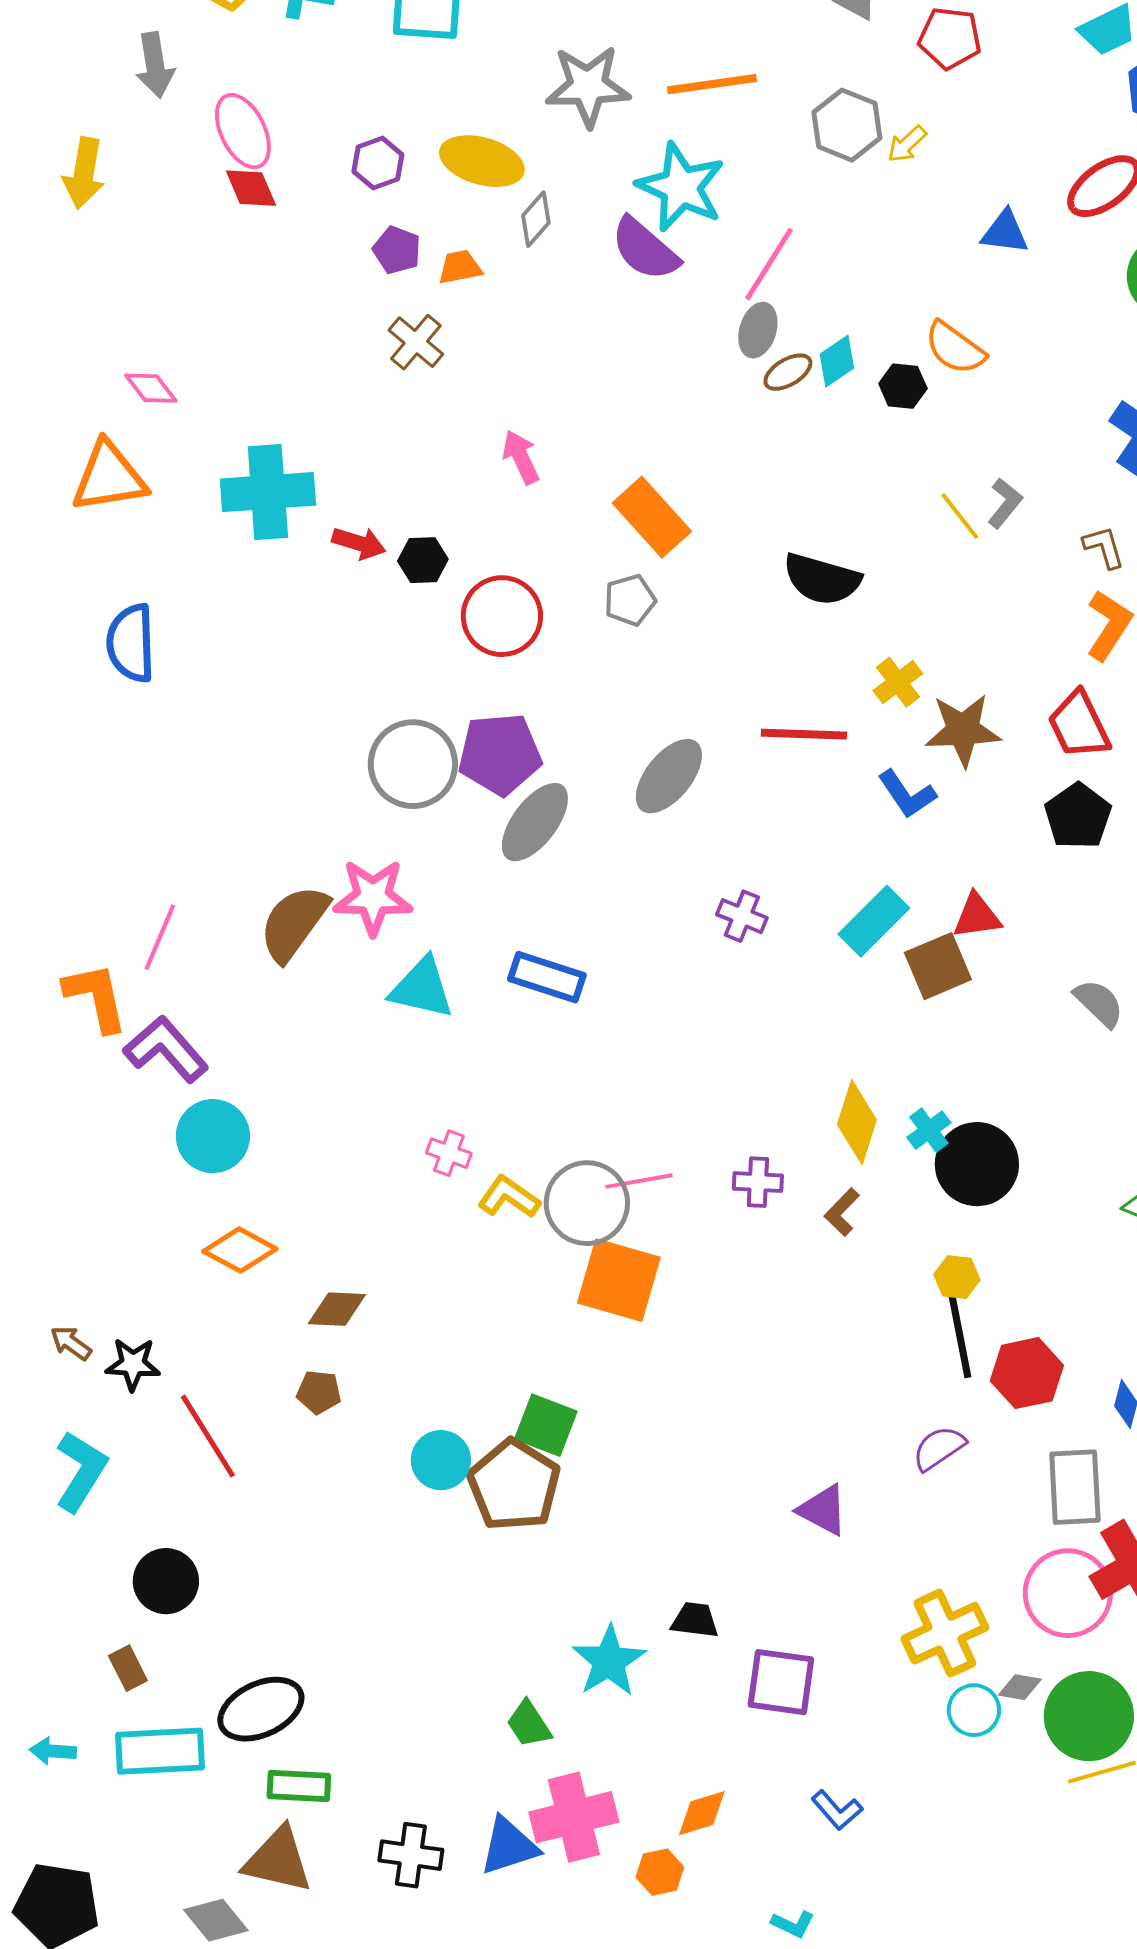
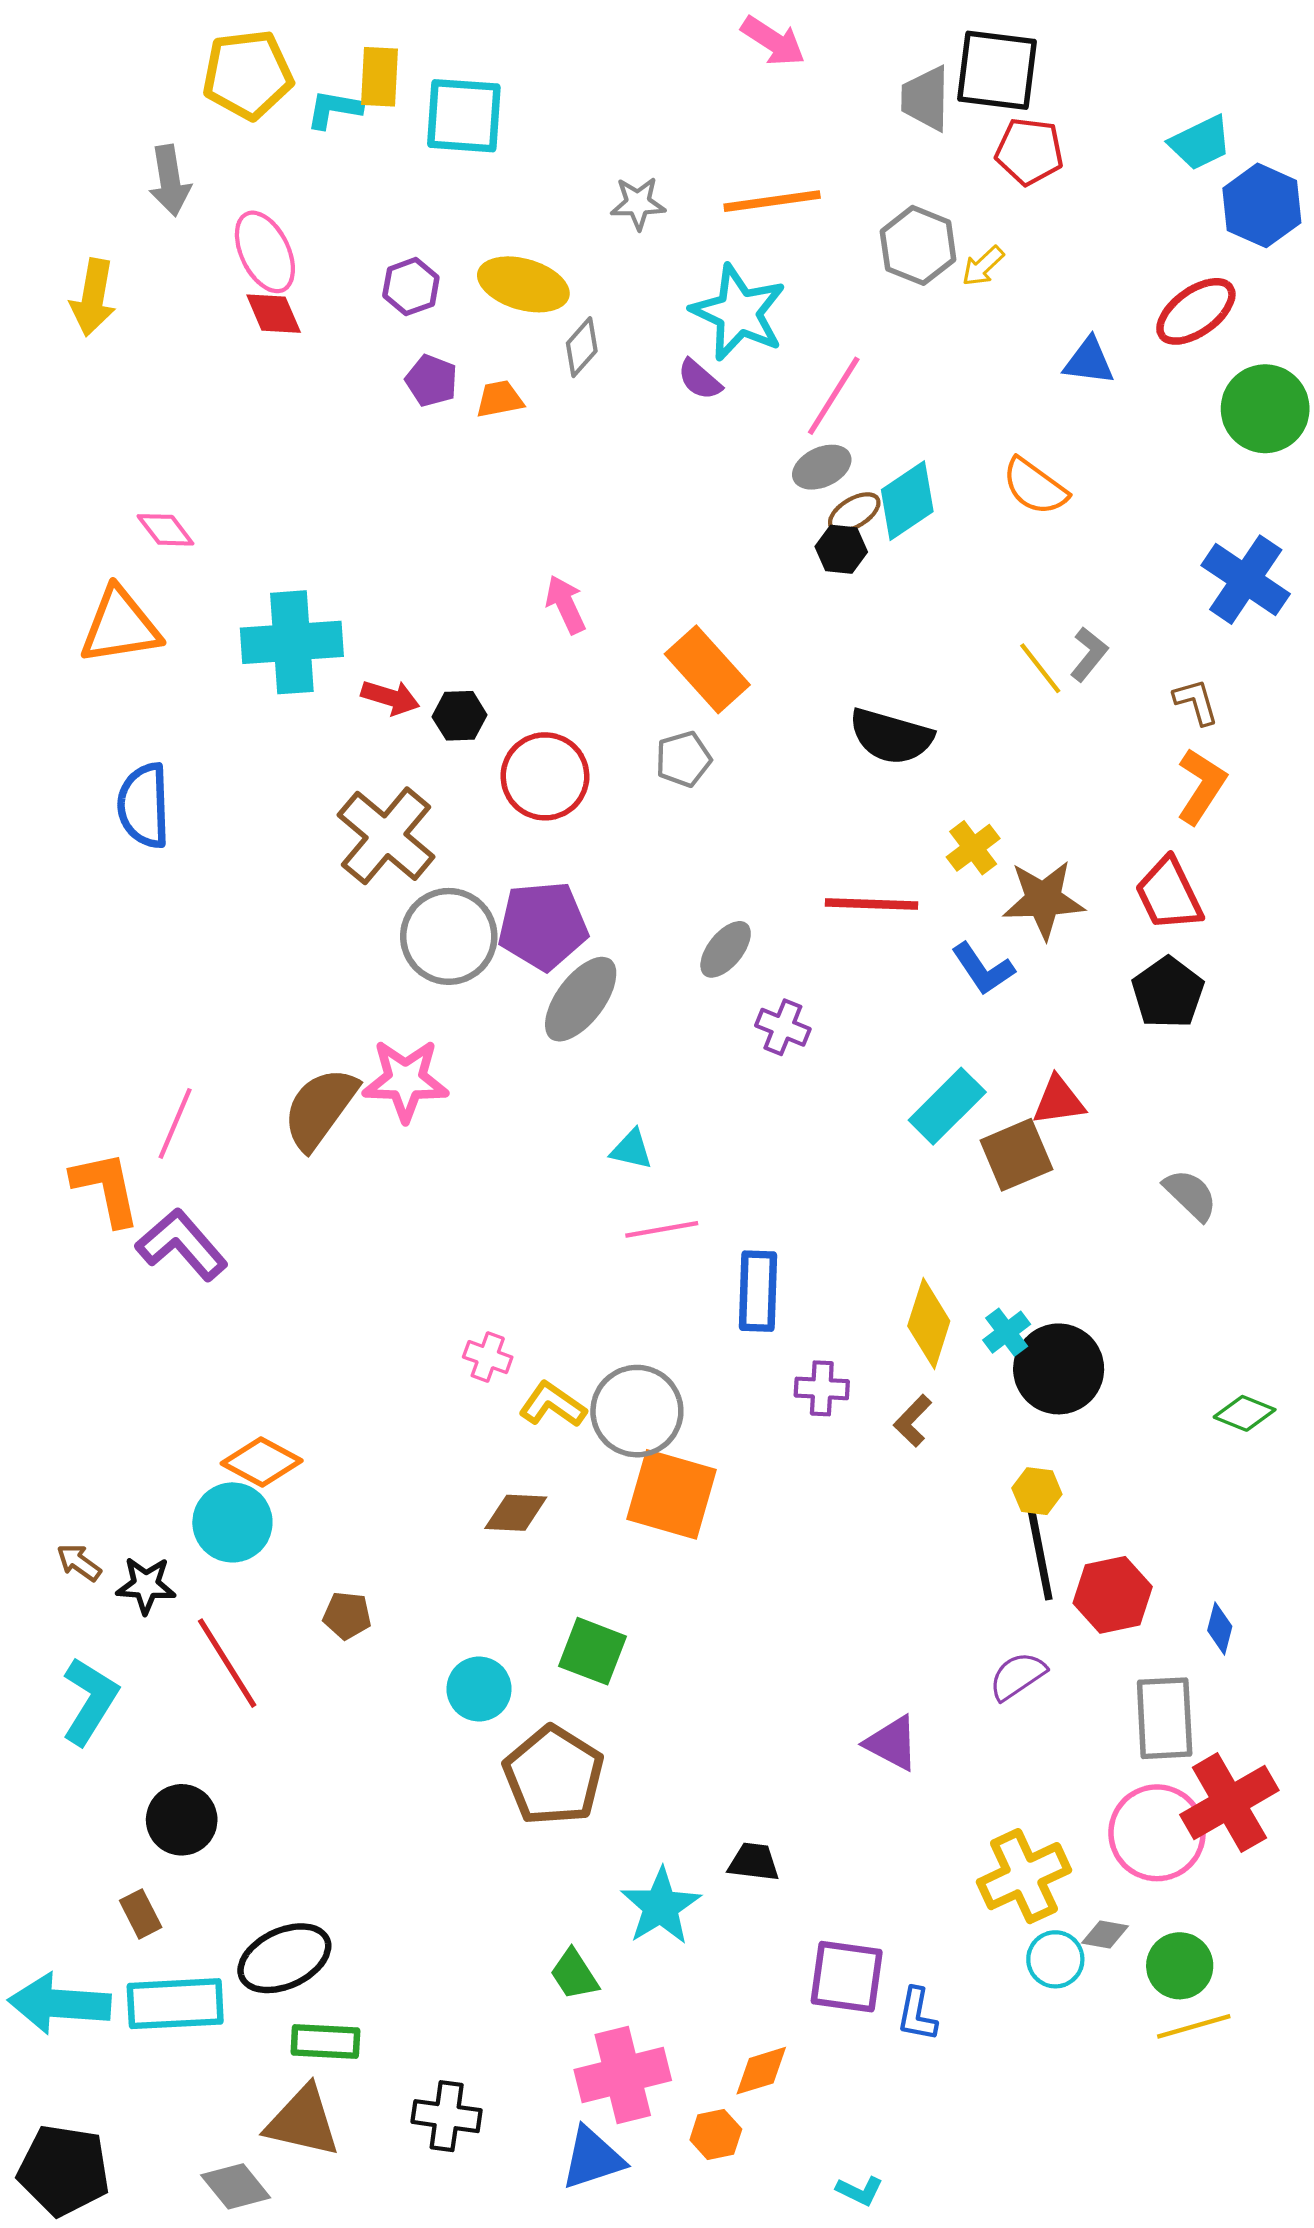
gray star: (588, 86) -> (638, 203), size x0.6
purple semicircle: (645, 249) -> (700, 380), size x0.6
gray ellipse: (758, 330) -> (822, 467), turned 48
brown cross: (416, 342) -> (386, 836), moved, size x1.6
cyan diamond: (837, 361) -> (907, 501), size x1.4
black hexagon: (903, 386) -> (841, 549), moved
gray ellipse: (669, 776) -> (726, 949), size x0.7
purple cross: (742, 916) -> (783, 1027), moved
blue rectangle: (547, 977) -> (758, 1291), moved, turned 74
cyan triangle: (422, 988) -> (631, 1149), moved, size x0.6
cyan circle: (213, 1136) -> (232, 1522), moved
pink line: (639, 1181) -> (662, 1229), moved
brown diamond: (337, 1309) -> (516, 1513), moved
brown pentagon: (514, 1485) -> (554, 1775), moved
purple square: (781, 1682) -> (847, 1977), moved
green circle: (1089, 1716) -> (1180, 1966), size x0.7
cyan arrow: (53, 1751) -> (59, 2004), size x2.0
blue L-shape: (837, 1810) -> (917, 2014), moved, turned 52
blue triangle: (509, 1846) -> (593, 2158), moved

